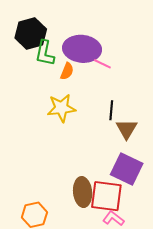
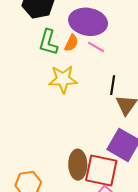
green L-shape: (45, 53) -> (48, 42), moved
pink line: (102, 64) -> (96, 47), moved

